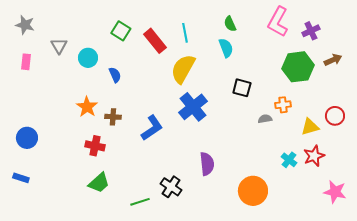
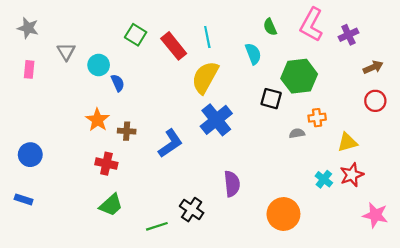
green semicircle: (230, 24) -> (270, 27), moved
green hexagon: (298, 67) -> (299, 76), moved
blue semicircle: (115, 75) -> (118, 83), moved
red circle: (335, 116) -> (375, 101), moved

